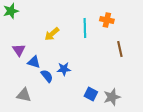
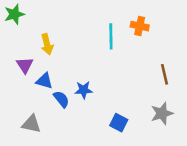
yellow arrow: (52, 34) -> (47, 44), moved, turned -63
brown line: (120, 49) -> (164, 74), moved
gray star: (112, 97) -> (162, 113), moved

